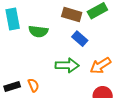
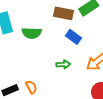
green arrow: (67, 65) -> (63, 64), size x0.6

